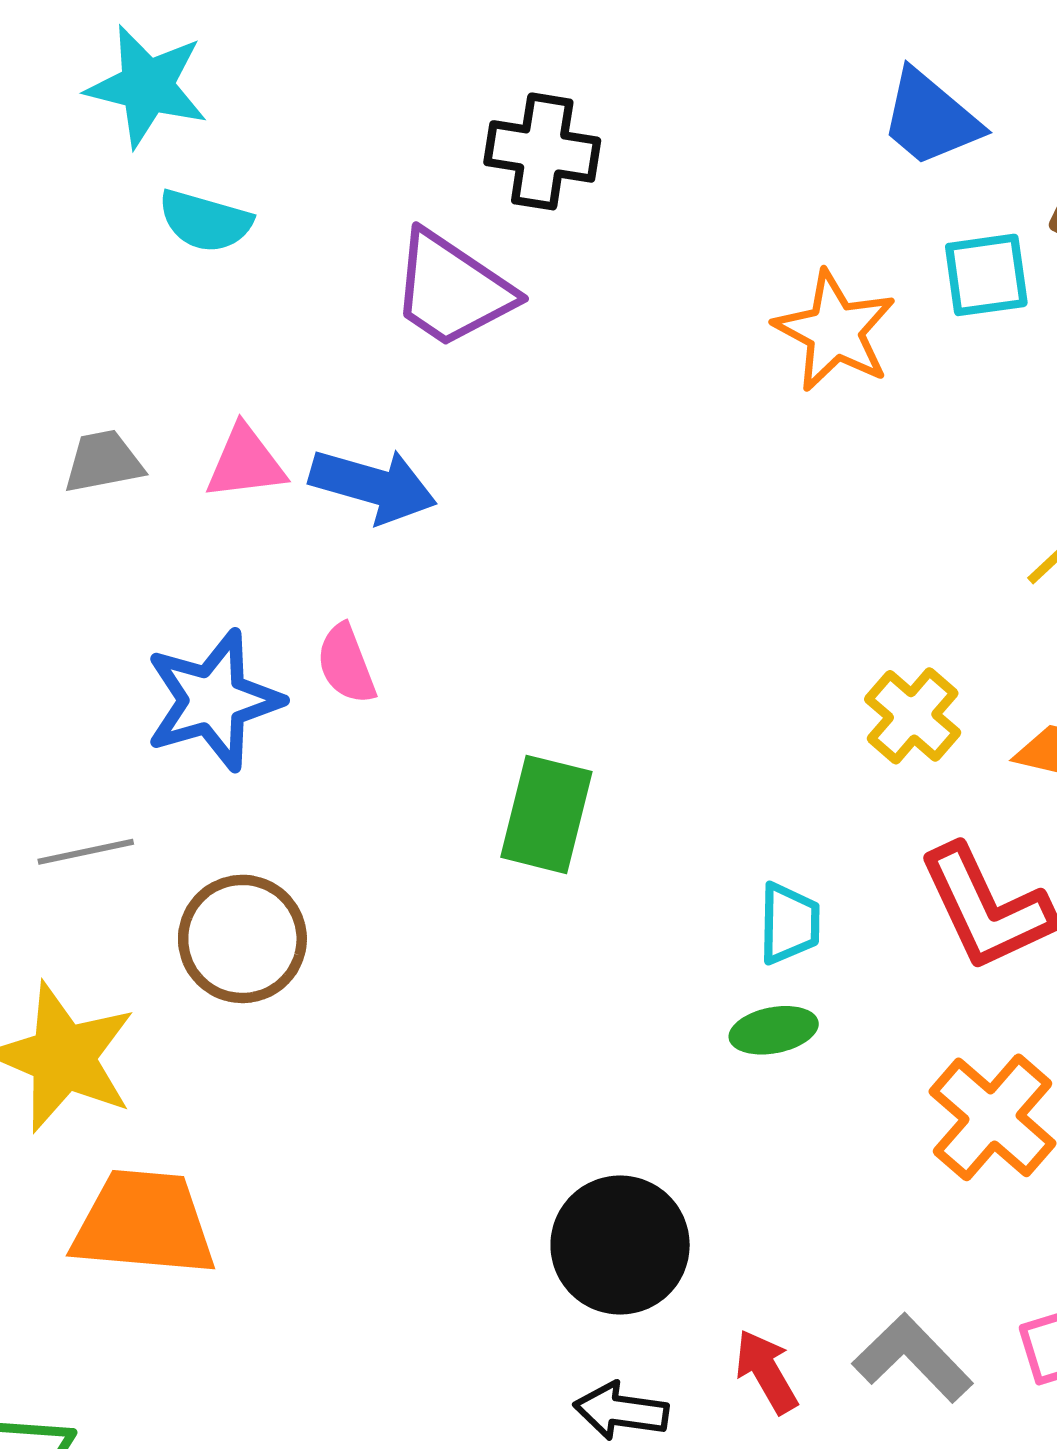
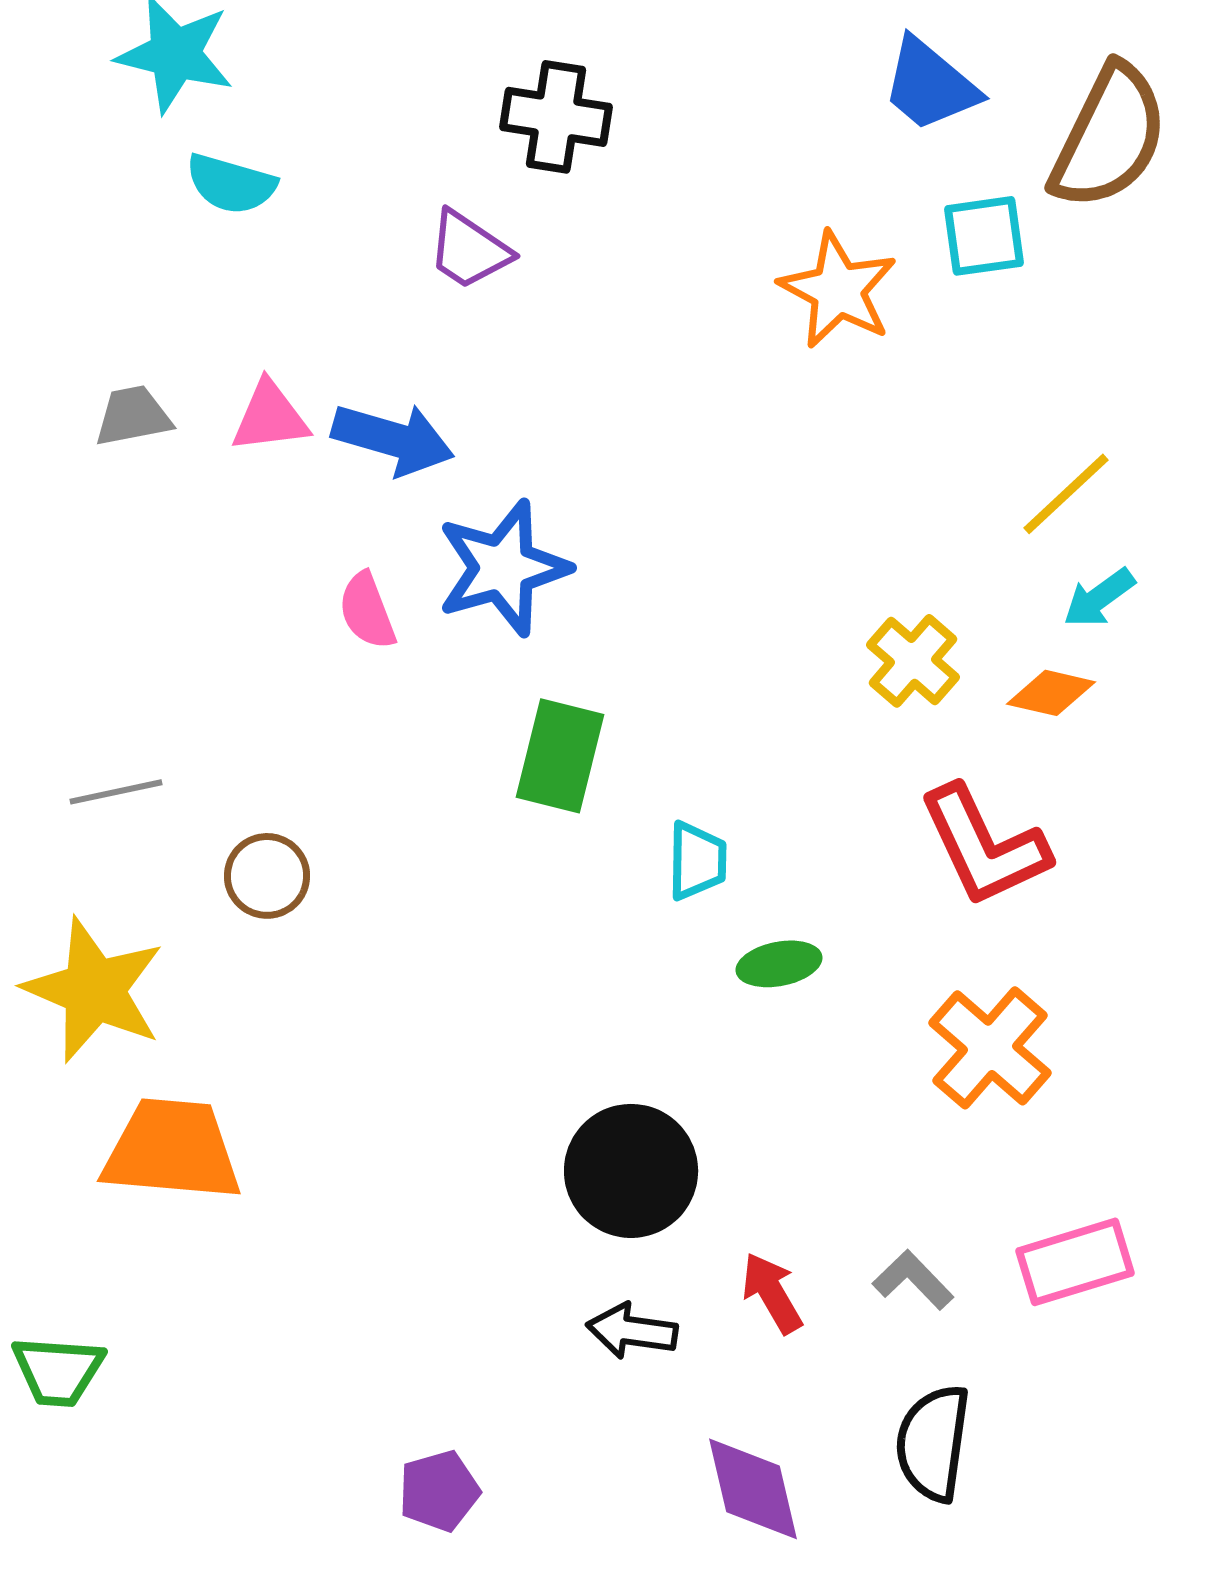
purple trapezoid: (452, 289) -> (469, 250), size x0.7
blue star: (213, 700) -> (503, 568), moved
cyan trapezoid: (789, 923) -> (697, 861), moved
brown circle: (242, 939) -> (267, 876), size x0.7
gray L-shape: (913, 1358) -> (913, 1280), size x0.7

